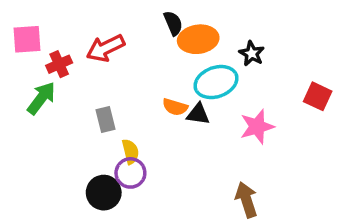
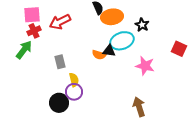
pink square: (27, 39) -> (32, 15), moved
black triangle: (198, 114) -> (109, 51), moved
pink star: (257, 127) -> (145, 66), turned 30

